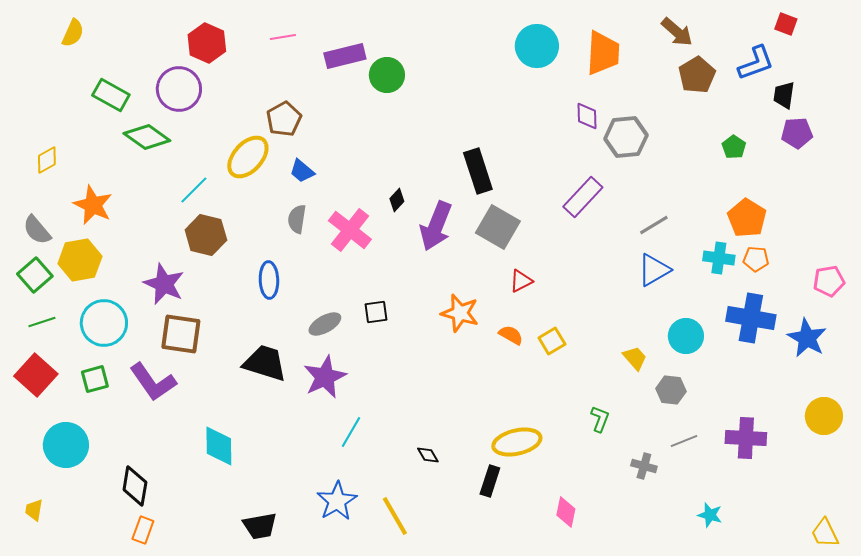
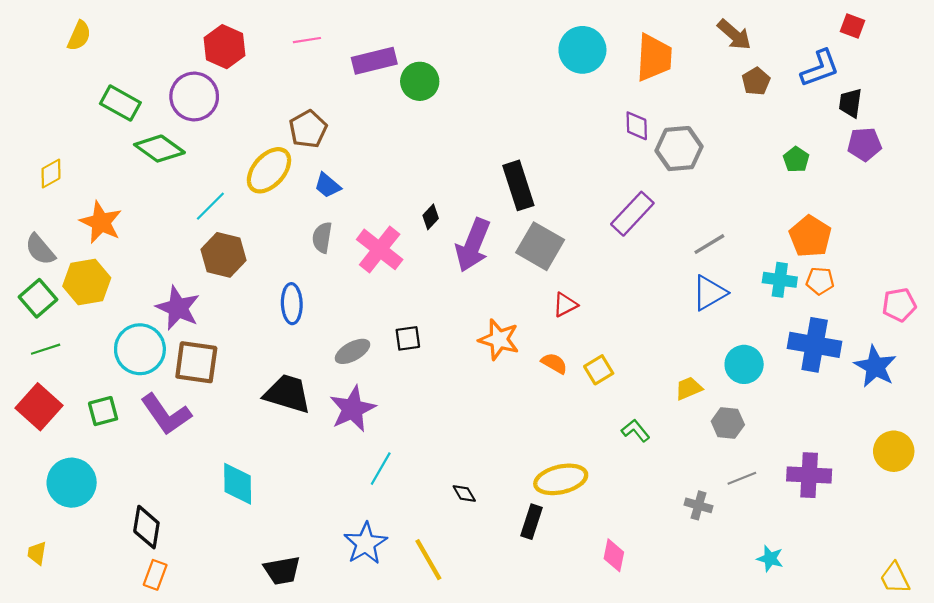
brown pentagon: (697, 75) -> (756, 81), size x0.7
cyan circle: (104, 323) -> (140, 349), moved
yellow trapezoid: (635, 358) -> (689, 388), turned -72
green L-shape: (600, 419) -> (636, 431), moved, turned -60

